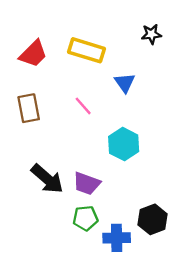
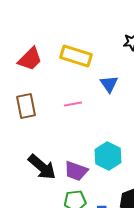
pink line: (83, 106) -> (73, 104), turned -60
cyan hexagon: (124, 144) -> (108, 156), moved

